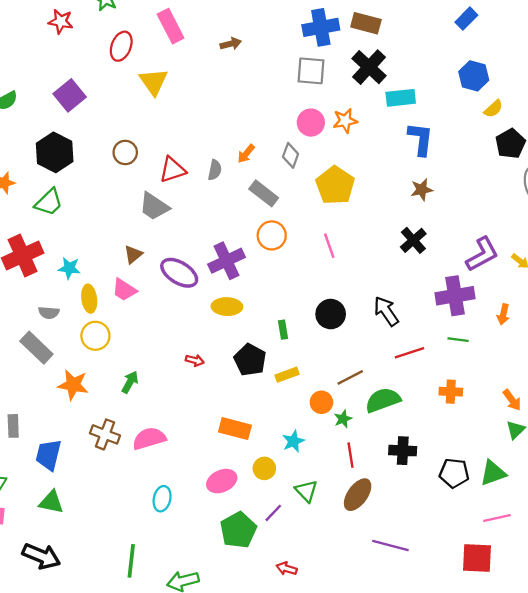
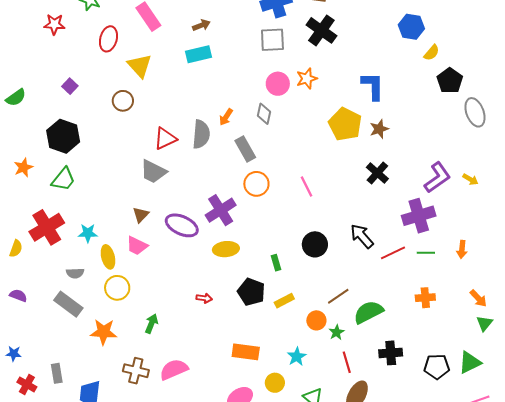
purple square: (70, 95) -> (70, 86), size x0.6
cyan rectangle: (401, 98) -> (199, 54), moved
brown circle: (125, 152) -> (123, 101), moved
gray semicircle: (215, 170) -> (201, 134), size x1.6
yellow pentagon: (335, 185) -> (345, 124), moved
gray rectangle: (264, 193) -> (245, 149), turned 30
orange arrow: (503, 314) -> (462, 249), moved
red line: (410, 353) -> (393, 253), moved

